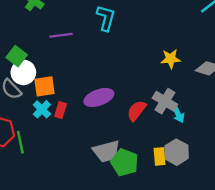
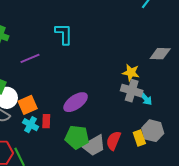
yellow star: (171, 59) -> (131, 73), moved, turned 30
red semicircle: (136, 111) -> (113, 141), moved
green pentagon: (125, 162) -> (77, 137), moved

